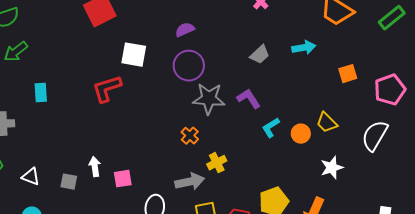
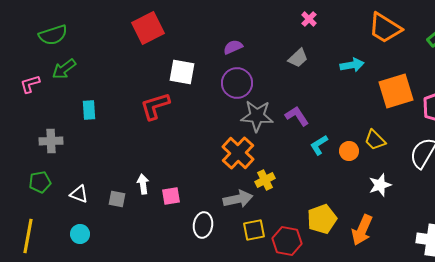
gray trapezoid: (260, 55) -> (298, 58), moved
orange square: (348, 74) -> (396, 91), size x1.8
orange cross: (190, 136) -> (238, 153), size x1.8

